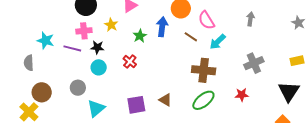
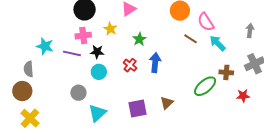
gray arrow: (250, 19) -> (250, 31), moved
blue arrow: (162, 27) -> (155, 63), moved
cyan arrow: (218, 42) -> (218, 43), turned 90
brown cross: (204, 70) -> (226, 72), moved, size x0.6
brown circle: (42, 92) -> (22, 91), moved
brown triangle: (165, 100) -> (167, 103), turned 48
green ellipse: (203, 100) -> (205, 86), moved

